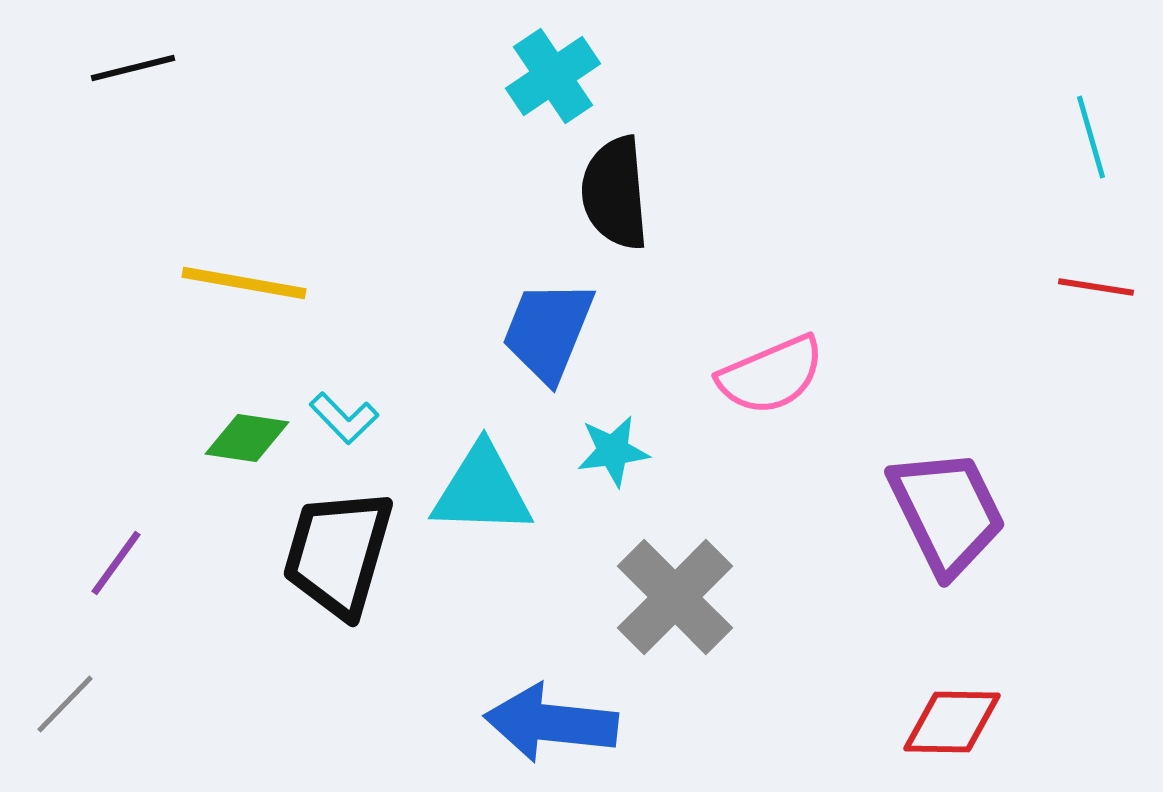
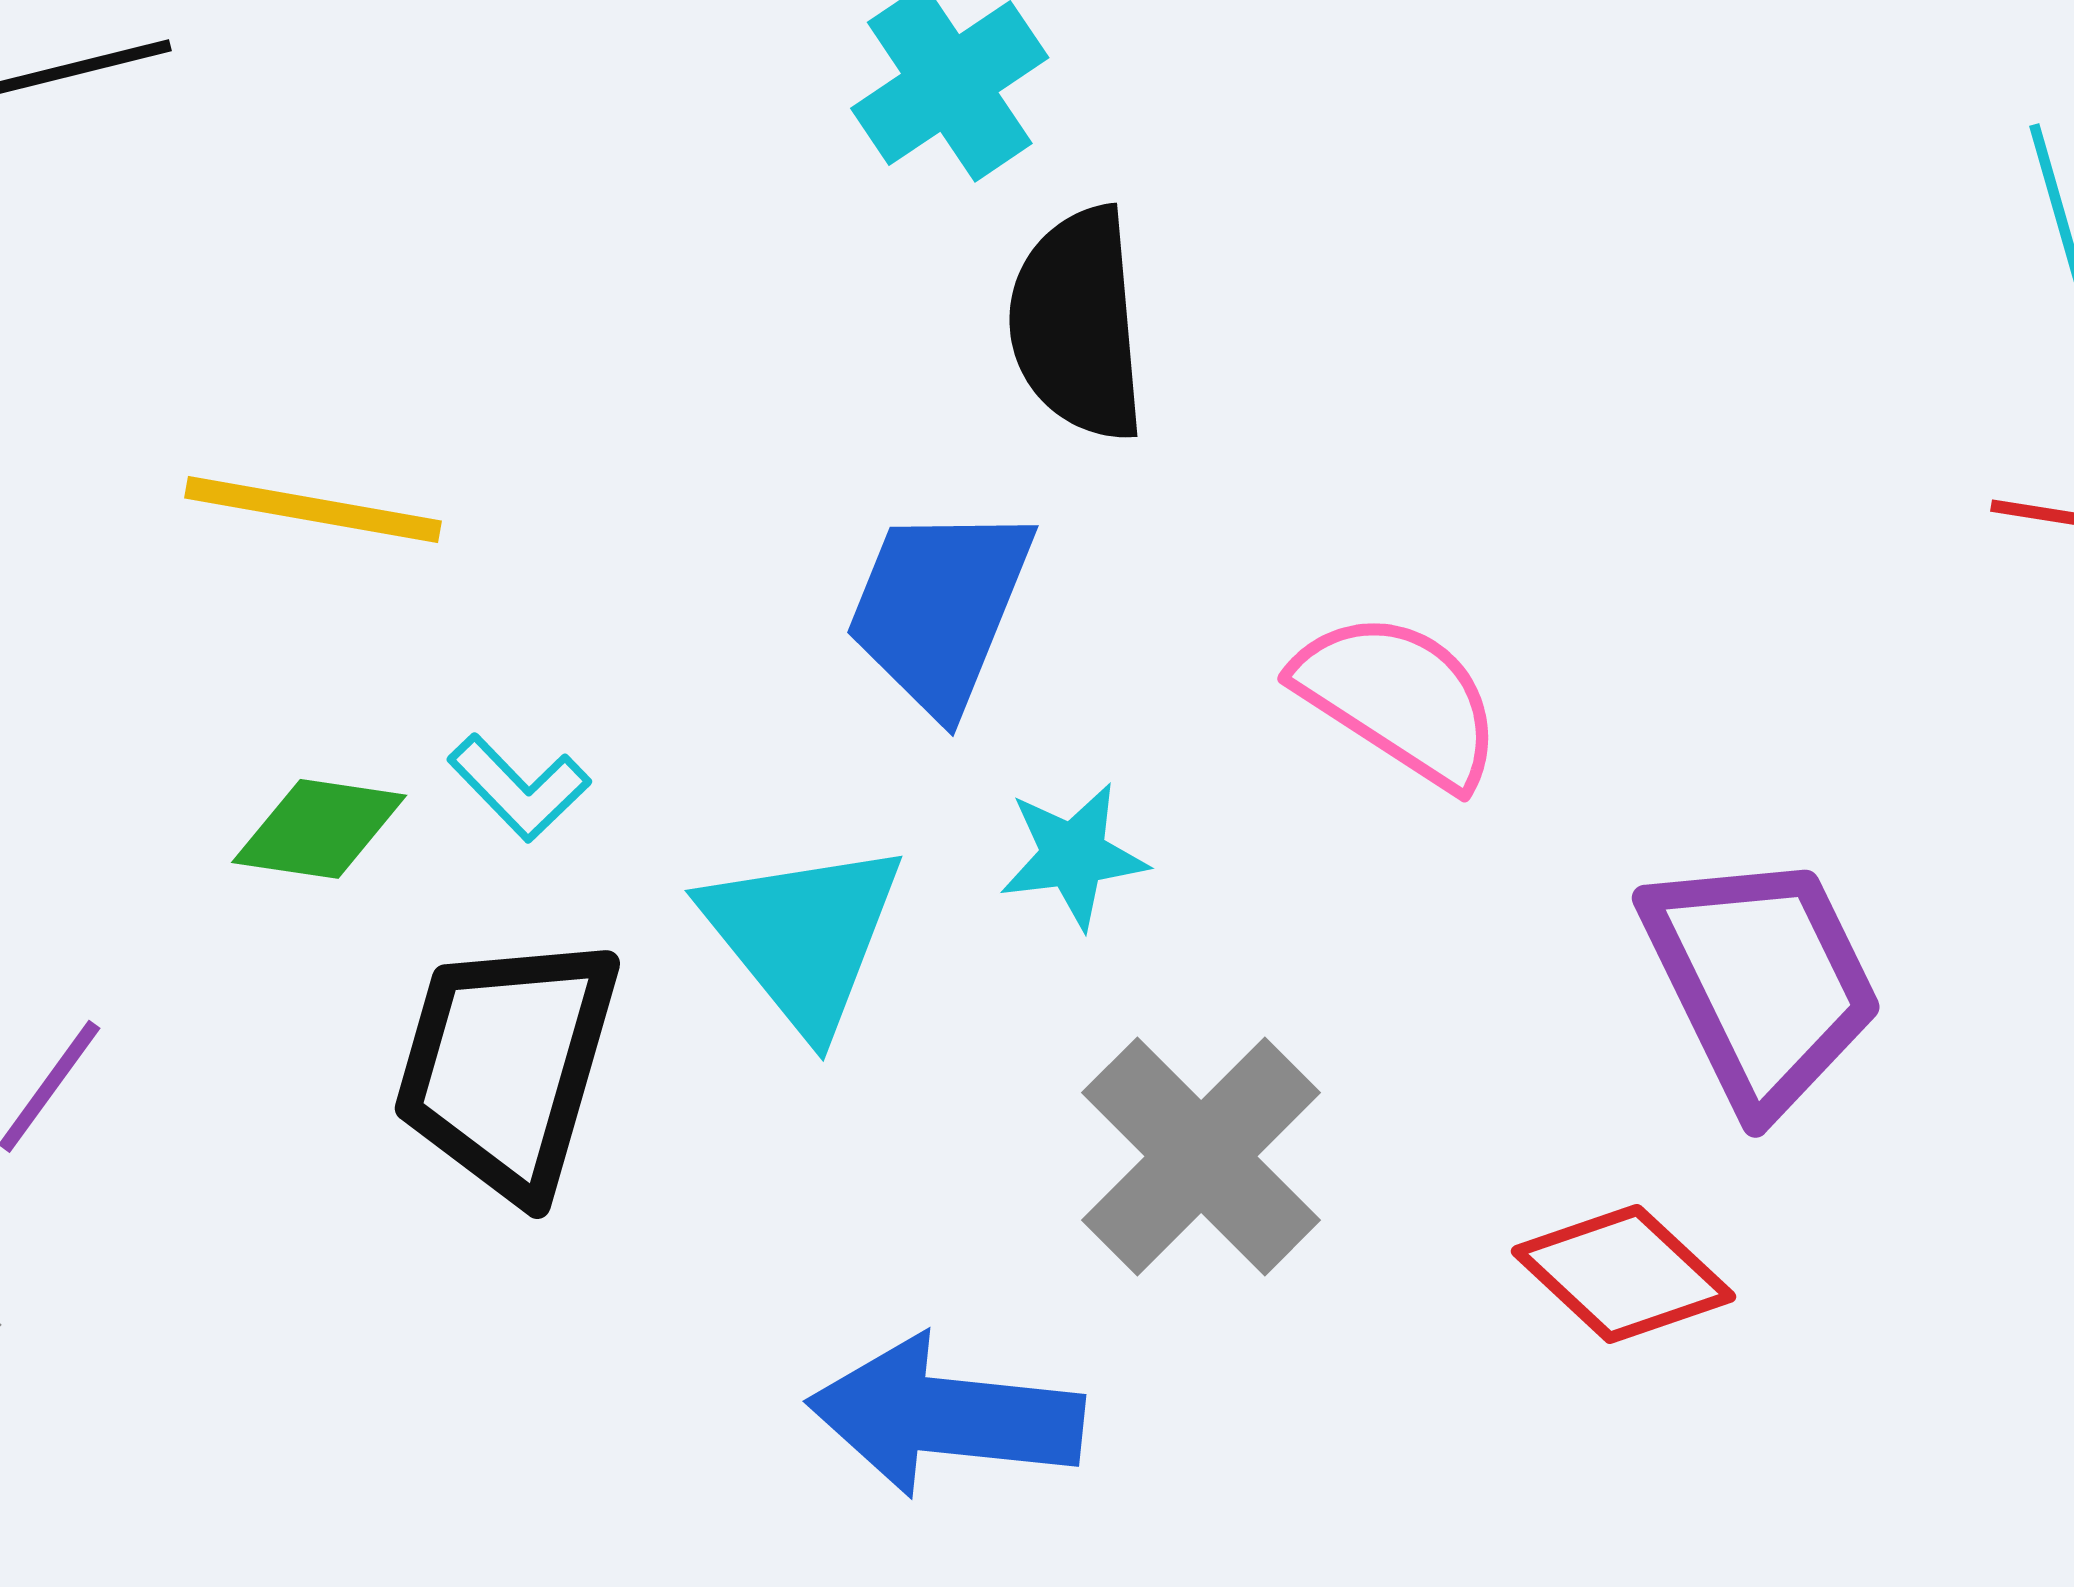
pink semicircle: (771, 375) -> (1399, 699), turned -124
cyan triangle: (482, 490) -> (803, 936), turned 49
red diamond: (952, 722) -> (1623, 1274), moved, turned 42

